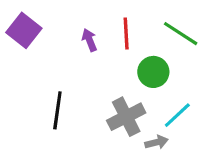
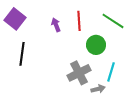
black line: (57, 110) -> (22, 54), moved
cyan line: (177, 115) -> (111, 72), turned -30

